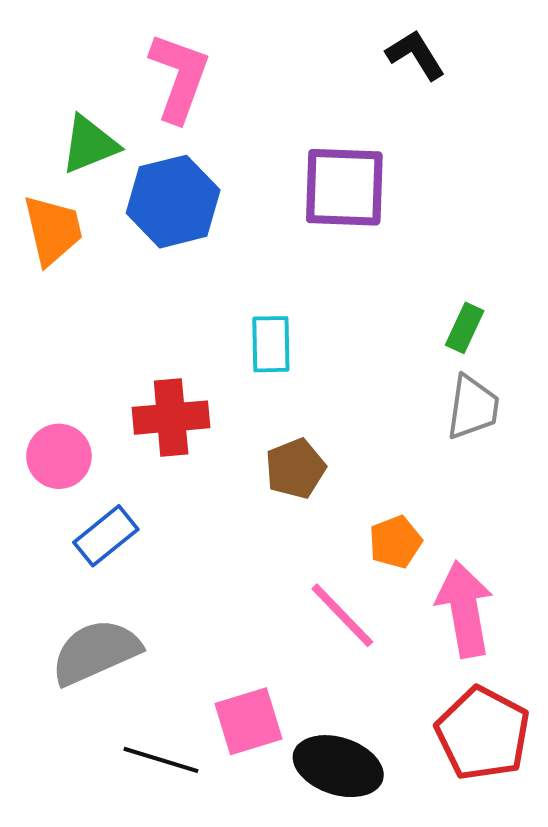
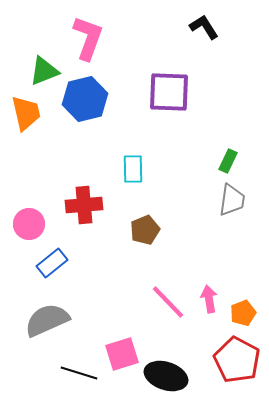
orange pentagon: (395, 542) -> (243, 313), moved
pink arrow: (465, 609) -> (209, 299), moved, size x0.6

